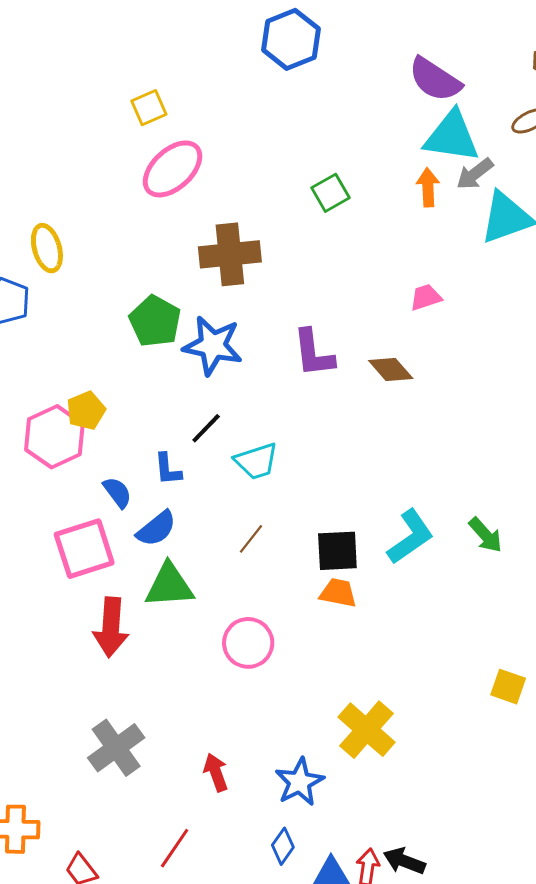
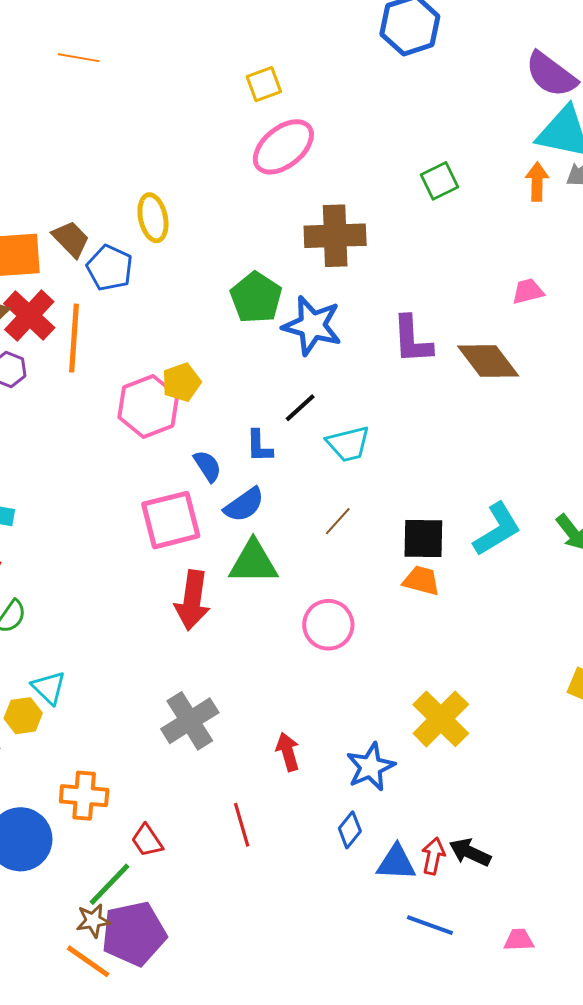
brown diamond: (391, 369) -> (488, 361), size x1.4
red line: (175, 848) -> (242, 825), turned -54

